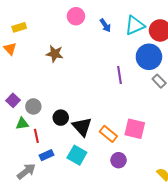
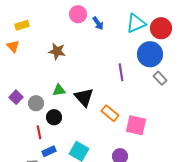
blue arrow: (105, 25) -> (98, 23), moved
black circle: (61, 118) -> (54, 117), moved
green triangle: (22, 124) -> (59, 90), moved
black triangle: (82, 127) -> (84, 97), moved
orange rectangle: (108, 134) -> (110, 113), moved

